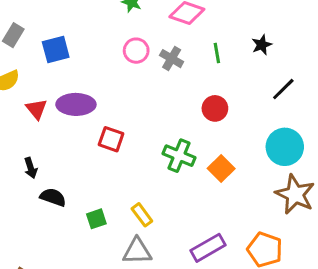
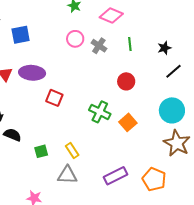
black star: (262, 45) -> (164, 48), moved

